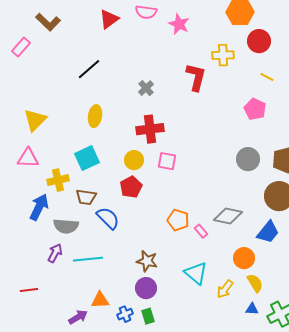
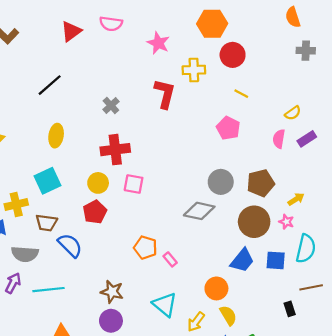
pink star: (179, 24) -> (158, 43), moved
gray diamond: (228, 216) -> (199, 211), moved

